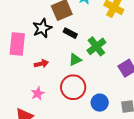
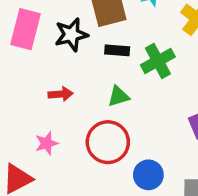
black rectangle: (70, 33) -> (117, 50), turned -32
pink rectangle: (17, 44) -> (25, 29), moved
green cross: (96, 46) -> (158, 61), moved

